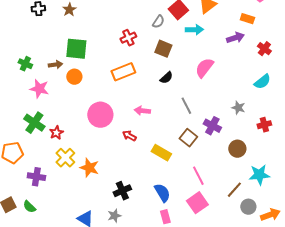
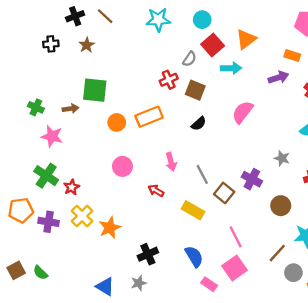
red cross: (128, 38) -> (169, 80), moved
orange circle: (74, 77) -> (117, 122), moved
gray line: (186, 106) -> (202, 174), moved
pink arrow: (142, 111) -> (171, 162), turned -112
pink circle: (100, 115) -> (122, 166), size x0.7
orange star: (89, 168) -> (110, 228), turned 30
purple cross: (36, 177) -> (49, 222), moved
pink rectangle: (165, 217) -> (209, 284), moved, turned -40

